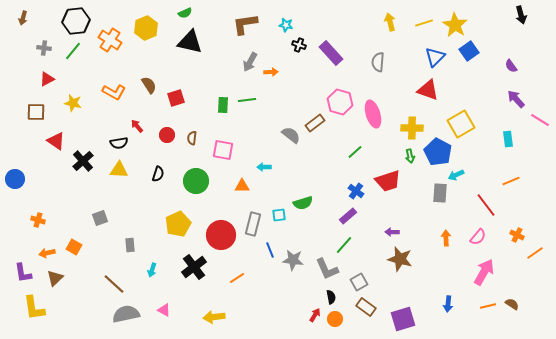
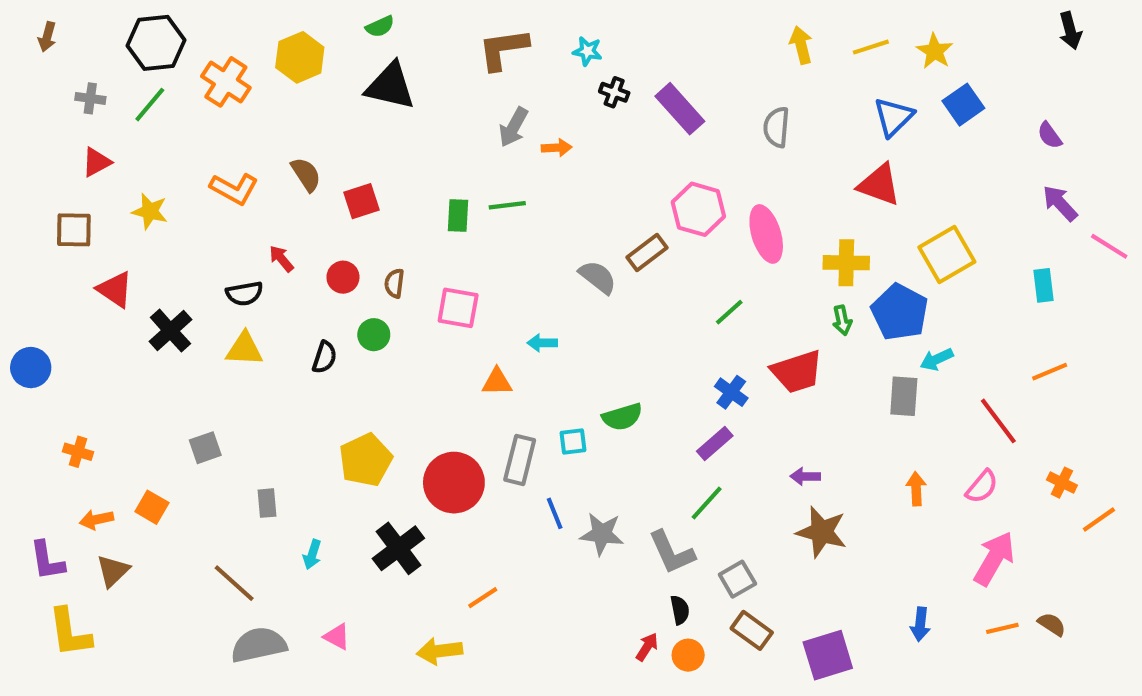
yellow star: (455, 25) -> (935, 51), size x0.7
green circle: (196, 181) -> (374, 335), moved, size x0.6
orange line: (237, 278) -> (483, 598), moved

